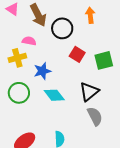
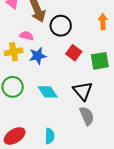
orange arrow: (90, 15) -> (103, 22), moved
blue star: (42, 71) -> (38, 56), moved
black triangle: (89, 92) -> (83, 91), turned -35

